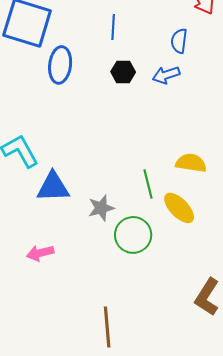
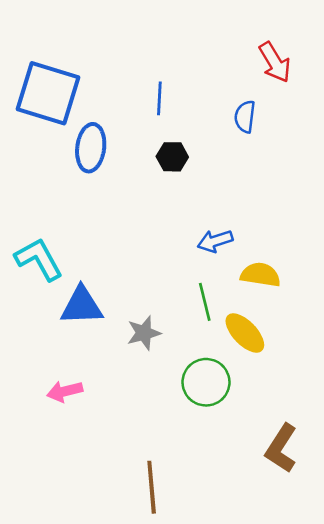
blue arrow: (166, 75) -> (215, 241), moved
green circle: (133, 235) -> (206, 382), moved

